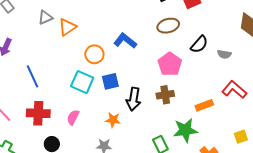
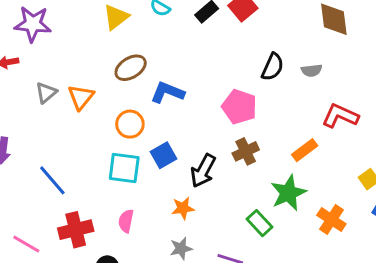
brown ellipse: (168, 26) -> (131, 68), moved
black arrow: (134, 99) -> (203, 171), turned 35

